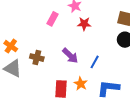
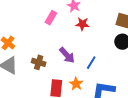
brown cross: (37, 58) -> (39, 62), moved

